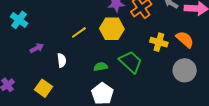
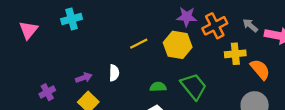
cyan cross: (19, 20) -> (72, 19), turned 30
yellow cross: (159, 42) -> (235, 54), moved, turned -30
purple arrow: (37, 48) -> (84, 78), moved

